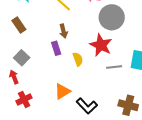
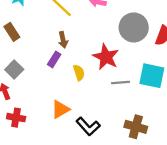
gray circle: (112, 17) -> (134, 27), moved
purple rectangle: (56, 48) -> (54, 59), turned 48
red cross: (24, 99) -> (16, 118), turned 35

